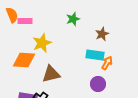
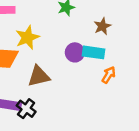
orange arrow: (107, 63) -> (109, 75), moved
purple circle: (98, 84) -> (75, 52), moved

